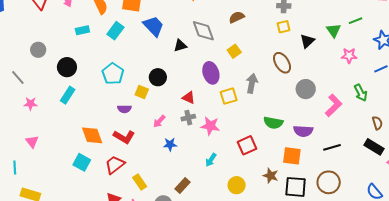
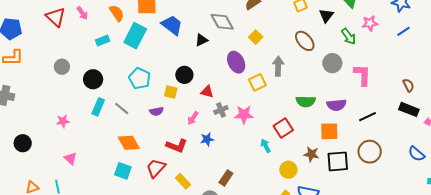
cyan rectangle: (115, 31) -> (135, 36), size x1.4
gray line: (18, 78) -> (122, 108), moved
green arrow: (361, 93) -> (349, 36), moved
red triangle: (189, 98) -> (207, 92), moved
pink L-shape: (334, 105) -> (362, 75), turned -35
red L-shape: (124, 137) -> (177, 146), moved
cyan arrow: (211, 160) -> (266, 146), moved, turned 128
yellow circle: (237, 185) -> (288, 170), moved

